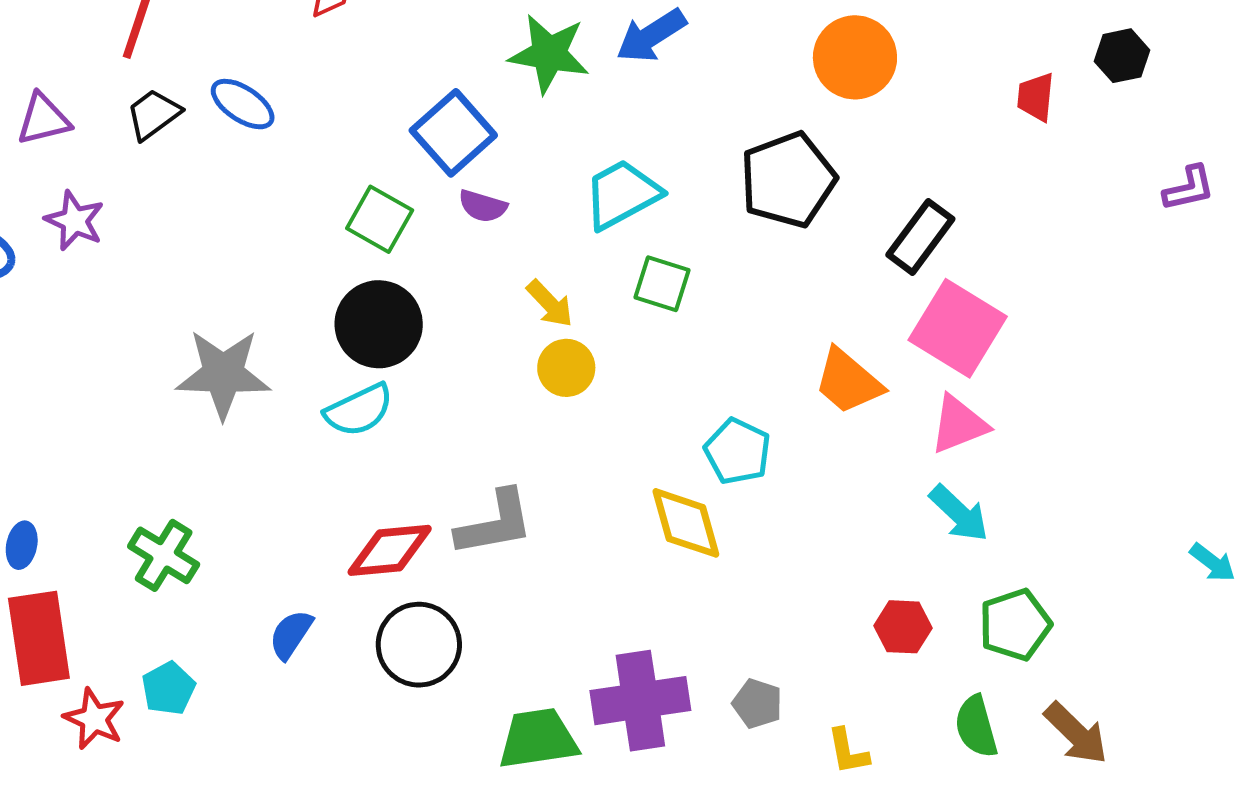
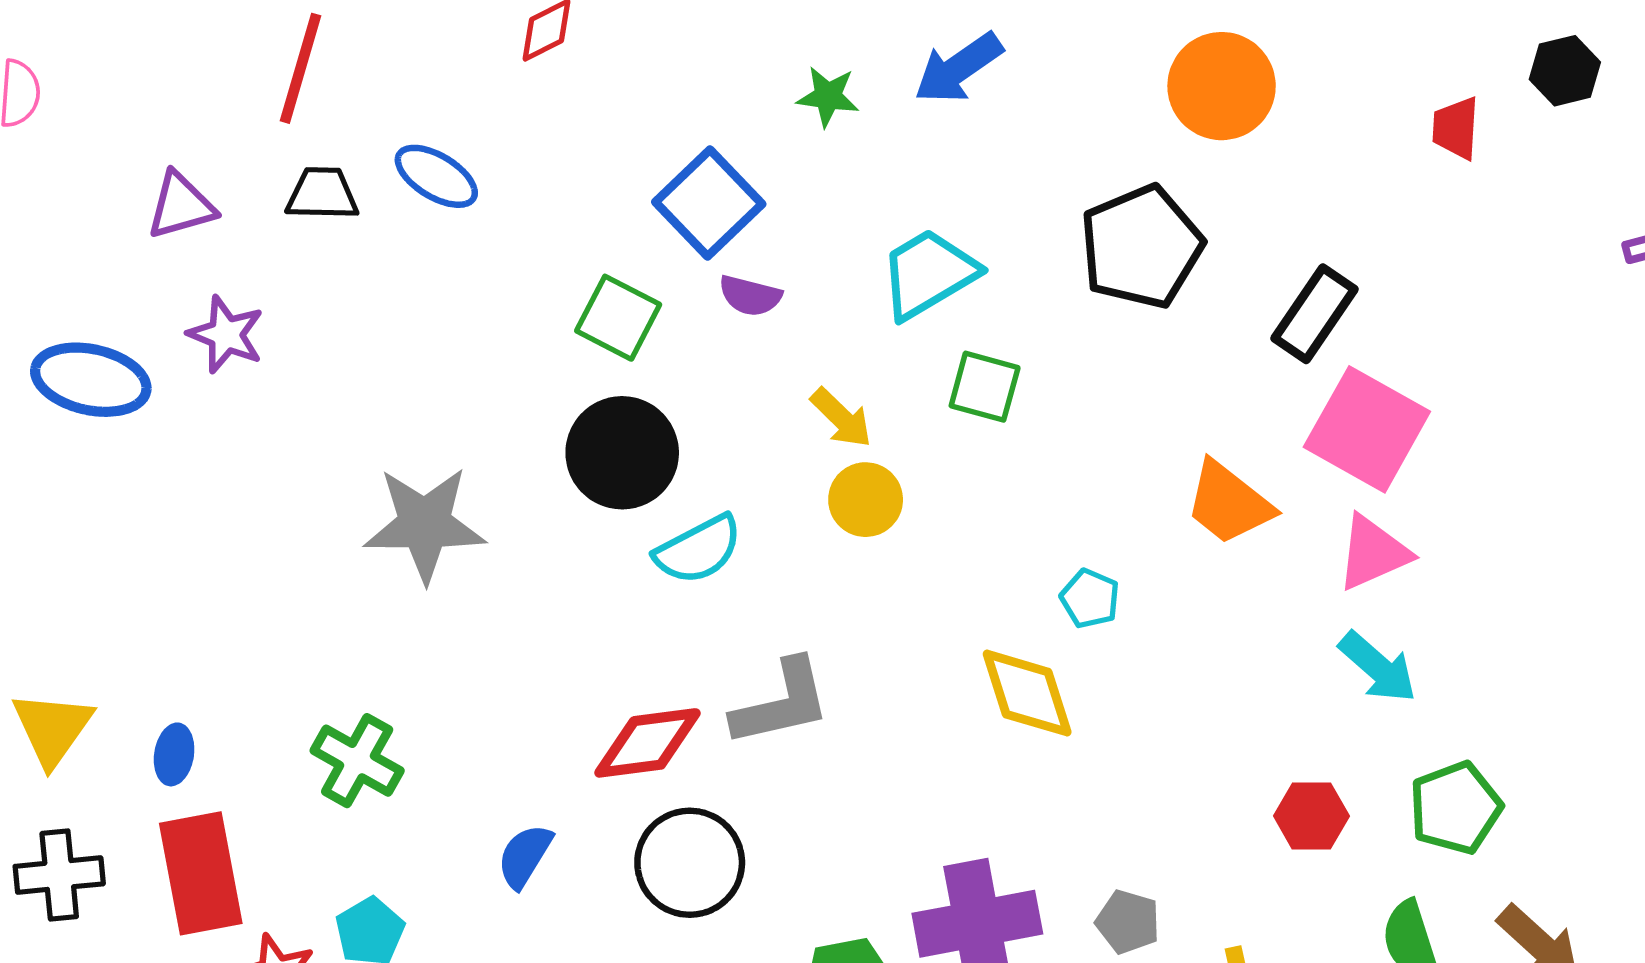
green star: (549, 54) -> (828, 96), size x0.6
black trapezoid: (153, 114) -> (322, 194), turned 40
cyan semicircle: (359, 410) -> (698, 550), moved
cyan pentagon: (738, 451) -> (1090, 599), size x0.7

